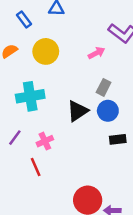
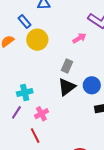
blue rectangle: (24, 19) -> (25, 21), moved
gray rectangle: (104, 87) -> (67, 66), moved
cyan cross: (30, 96) -> (25, 92), moved, size x0.7

